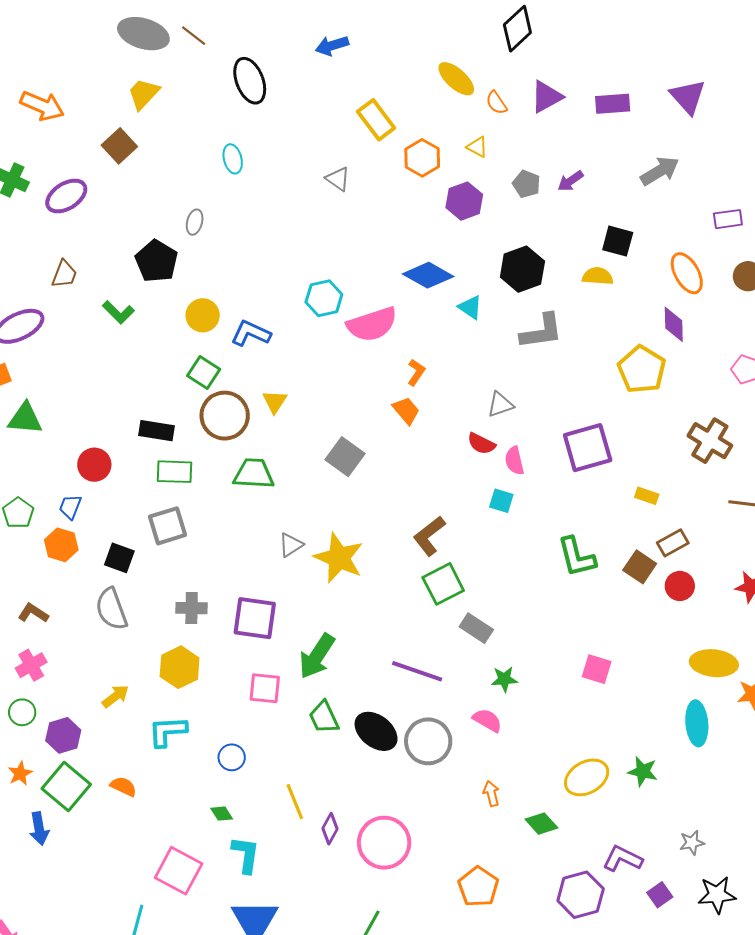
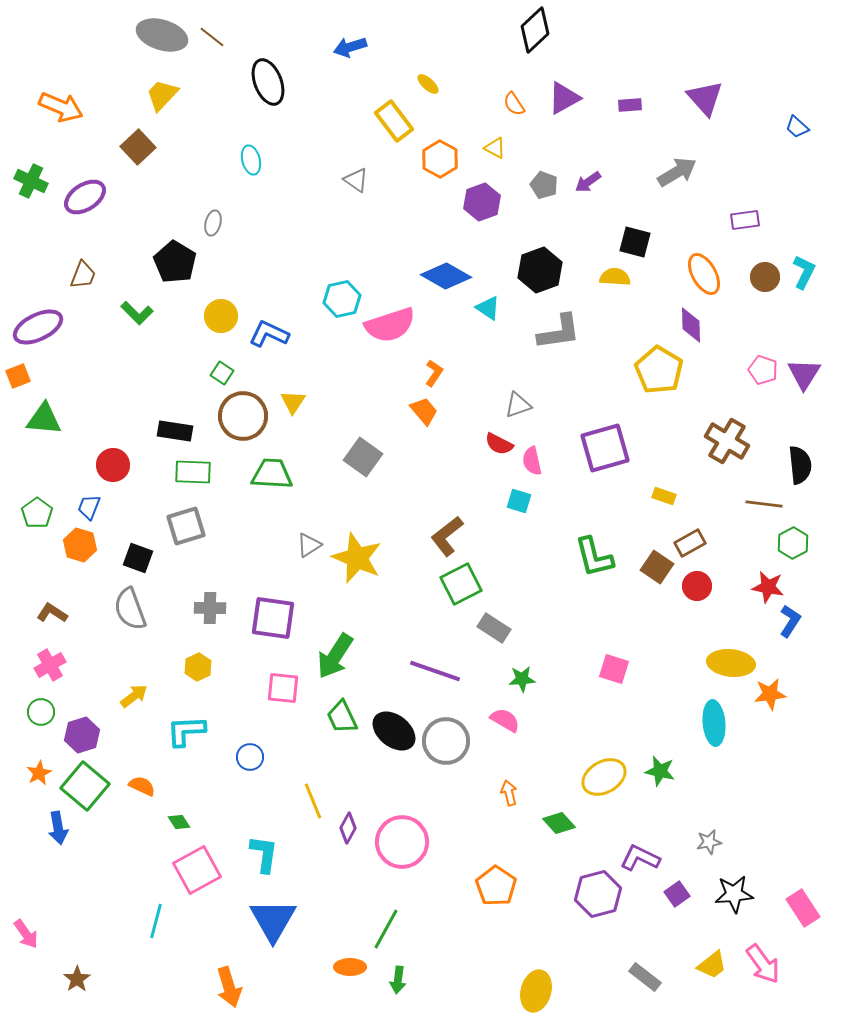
yellow ellipse: (456, 79) -> (428, 84), moved, size x0.6
purple rectangle: (613, 104) -> (630, 105), size x0.7
green square: (204, 372) -> (222, 373), size x0.7
yellow hexagon: (180, 667) -> (198, 667), size x0.7
green diamond: (222, 814) -> (179, 822), moved
pink square: (179, 871) -> (197, 870), turned 33

